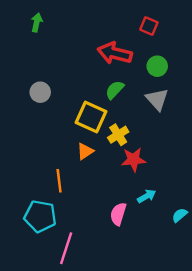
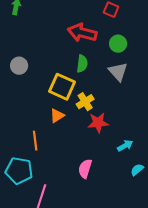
green semicircle: (115, 90) -> (82, 64), turned 144
cyan arrow: (147, 196) -> (125, 146), moved

